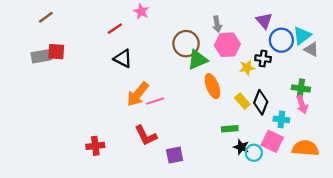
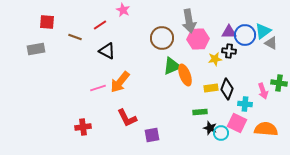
brown line: (46, 17) -> (75, 37), moved, turned 56
purple triangle: (264, 21) -> (229, 32), moved, turned -49
gray arrow: (217, 24) -> (189, 21), size x1.6
red square: (56, 52) -> (47, 22), moved
green triangle: (198, 60) -> (172, 66), moved
green cross: (301, 88) -> (279, 83), moved
pink line: (155, 101) -> (98, 88), moved
yellow rectangle: (242, 101) -> (211, 88), turned -56

